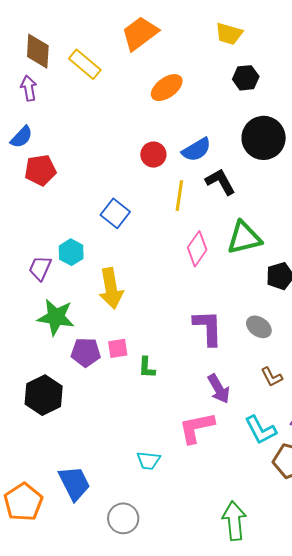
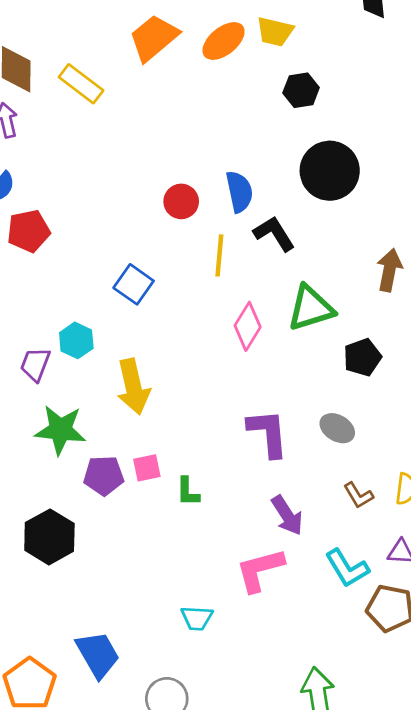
orange ellipse: (167, 88) -> (224, 41), moved
blue semicircle: (196, 150) -> (239, 192), turned -68

